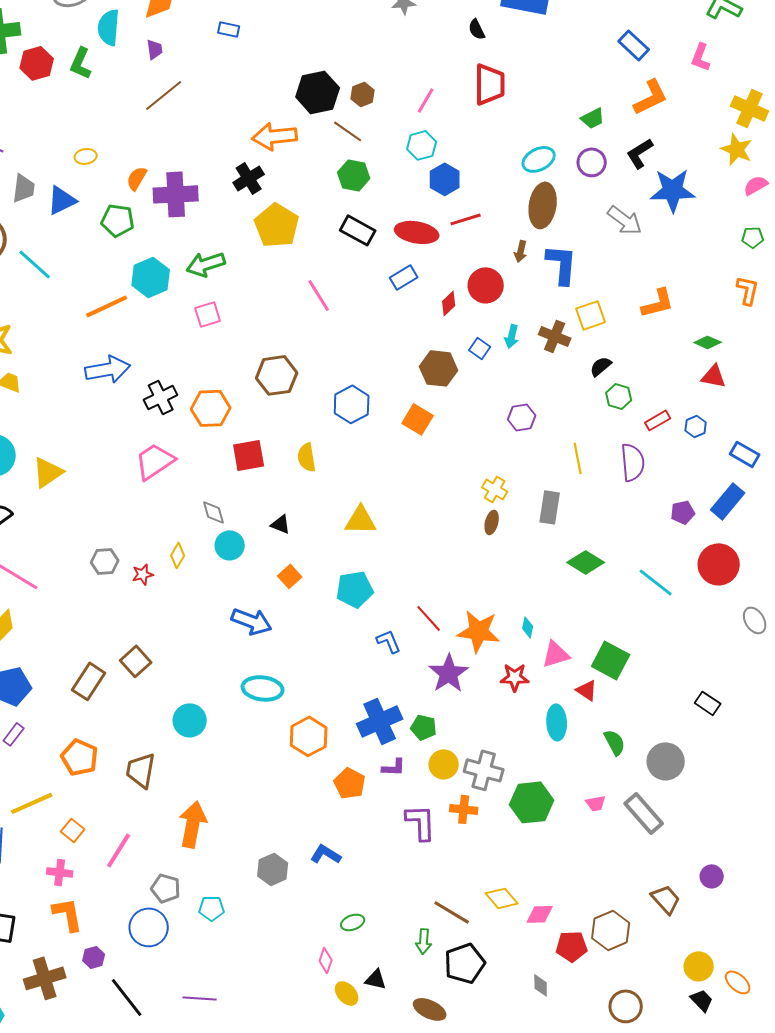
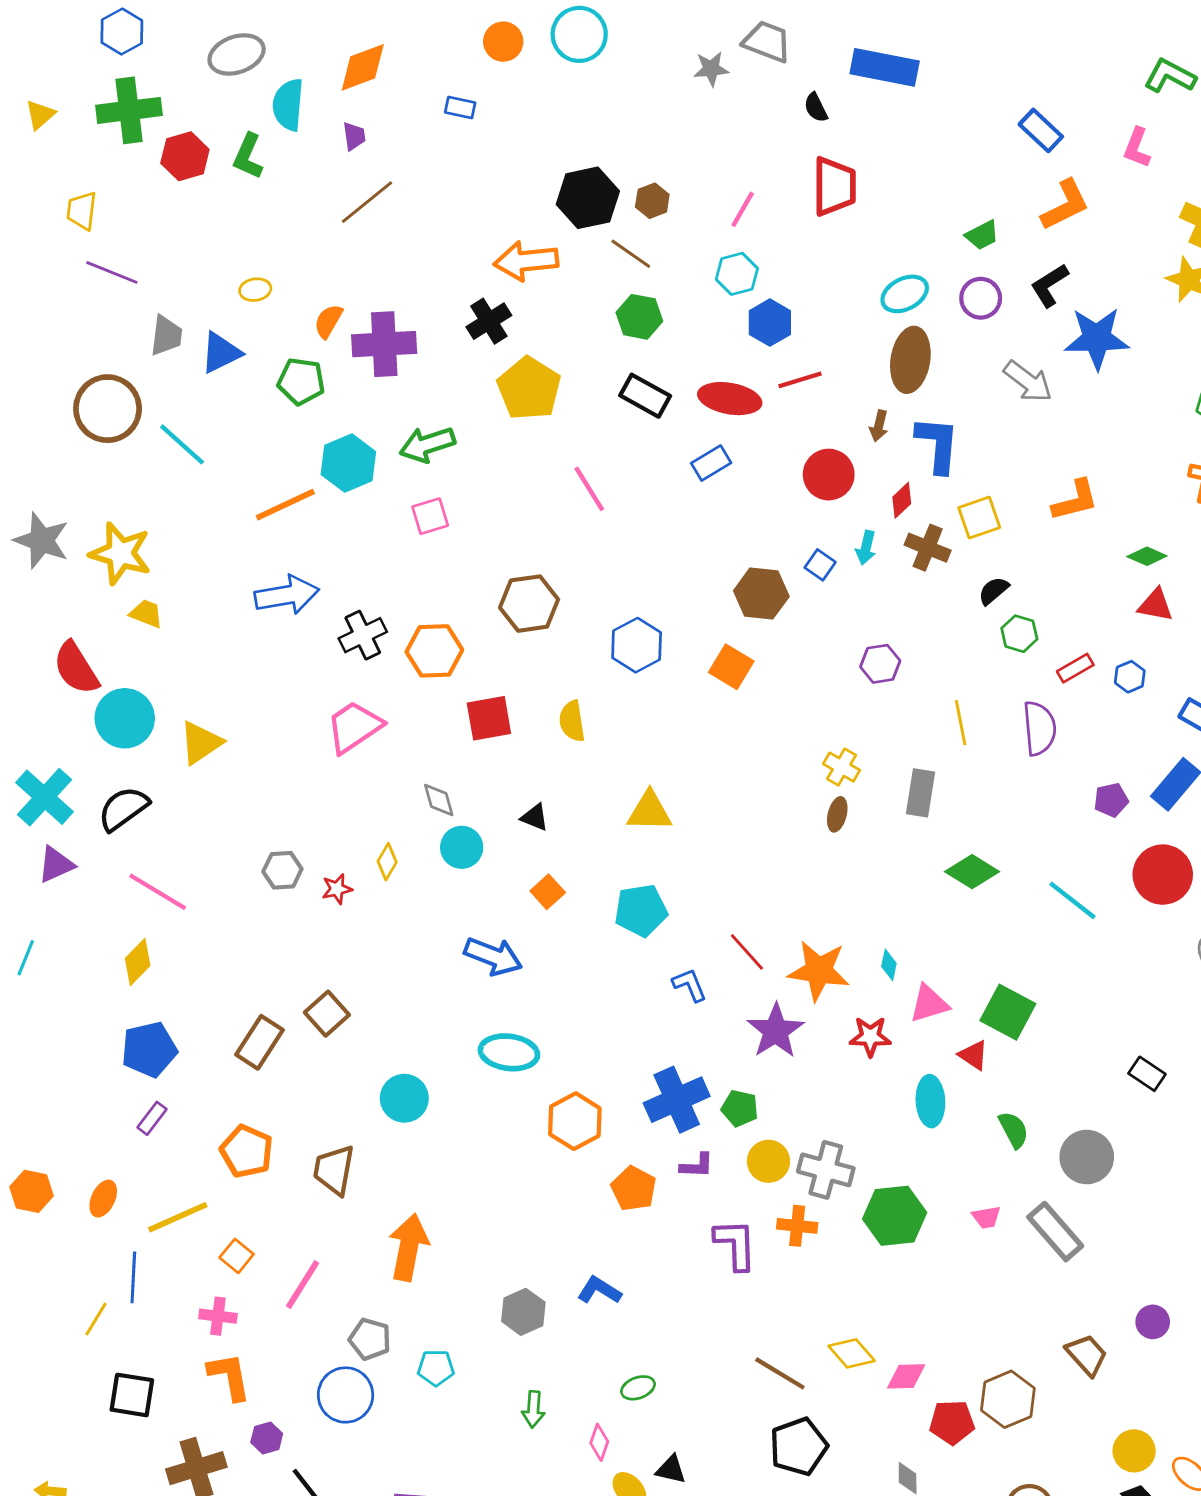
red diamond: (449, 303) -> (902, 500), moved
green arrow: (424, 941) -> (533, 1409), moved

